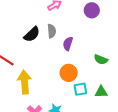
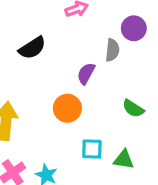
gray semicircle: (52, 31) -> (112, 50), moved
orange circle: (69, 73) -> (67, 108), moved

